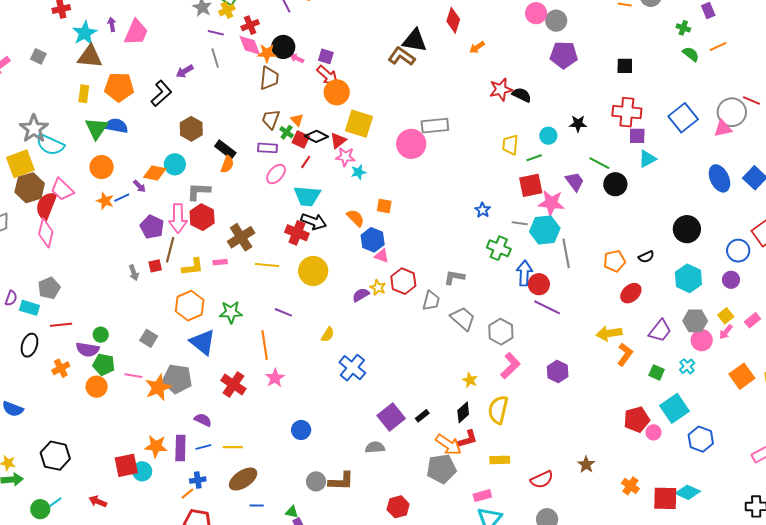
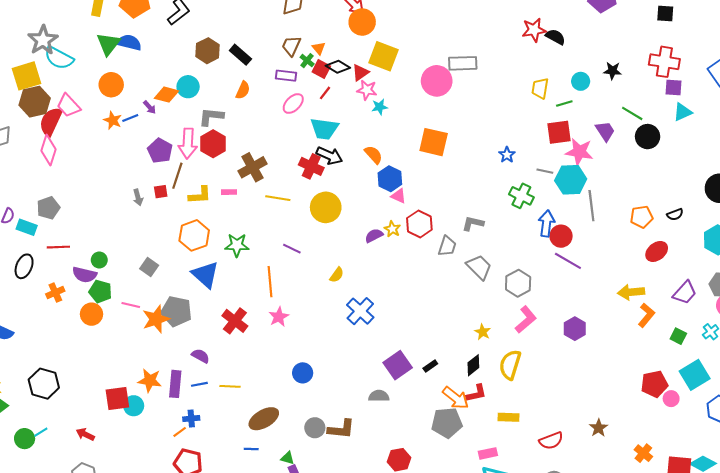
black rectangle: (225, 150) -> (240, 55), moved
orange square: (384, 206) -> (434, 142), moved, size x1.8
brown ellipse: (243, 479) -> (264, 419), moved

